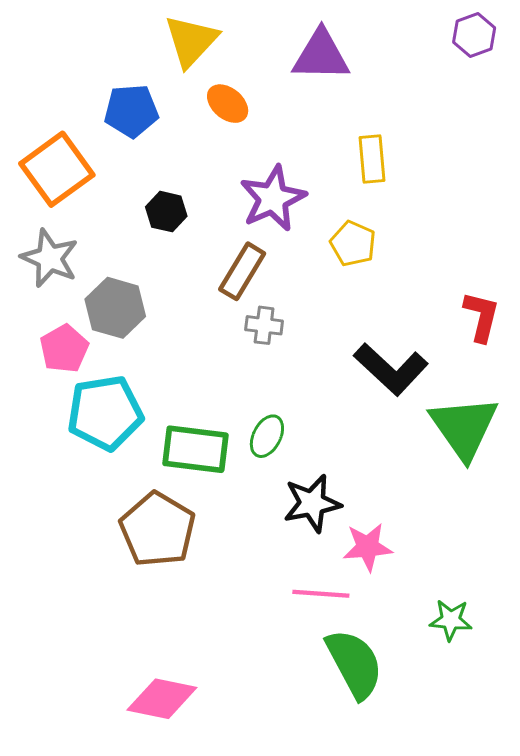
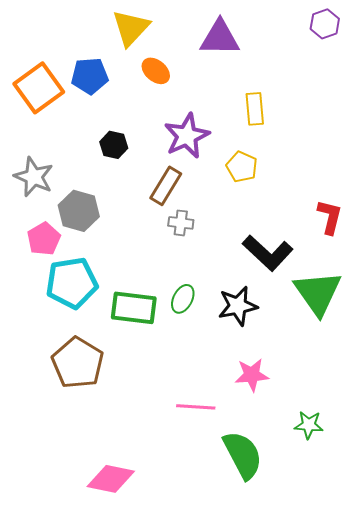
orange square: (57, 169) -> (39, 88), moved
black star: (312, 503) -> (238, 306), moved
brown pentagon: (158, 530) -> (78, 363), moved
pink line: (321, 594) -> (196, 407), moved

